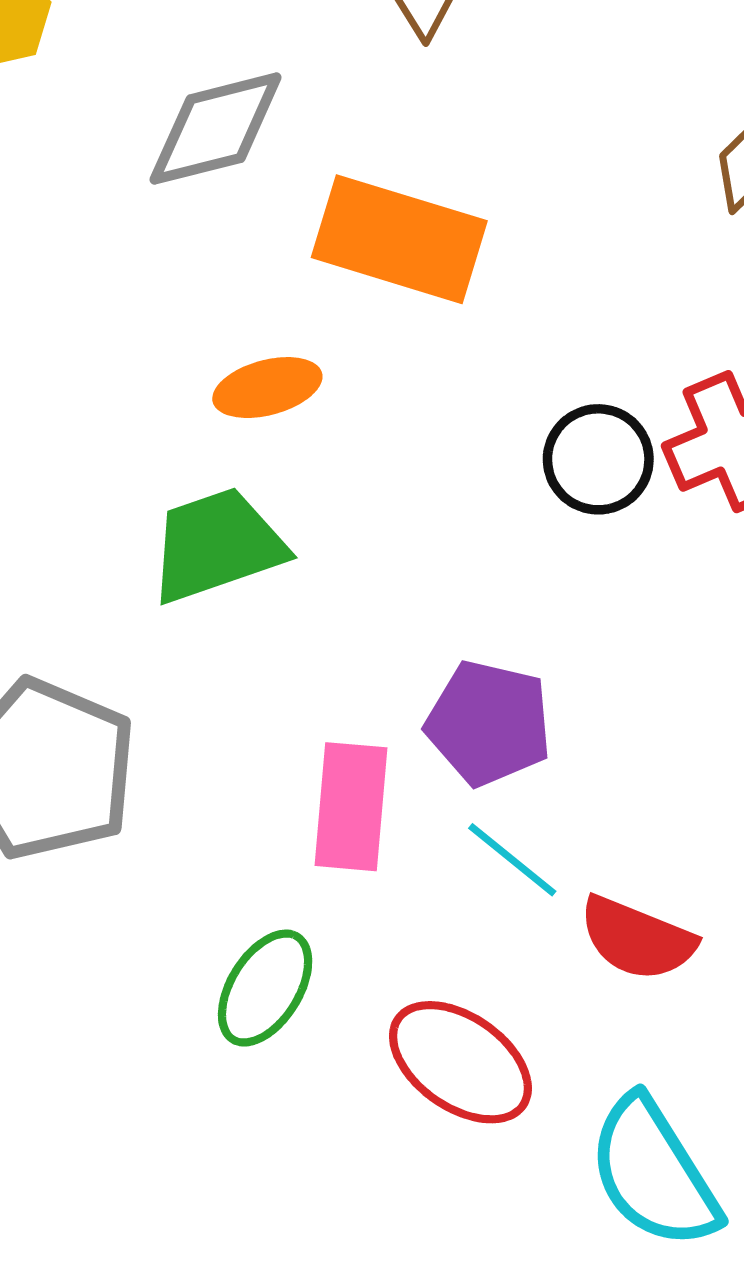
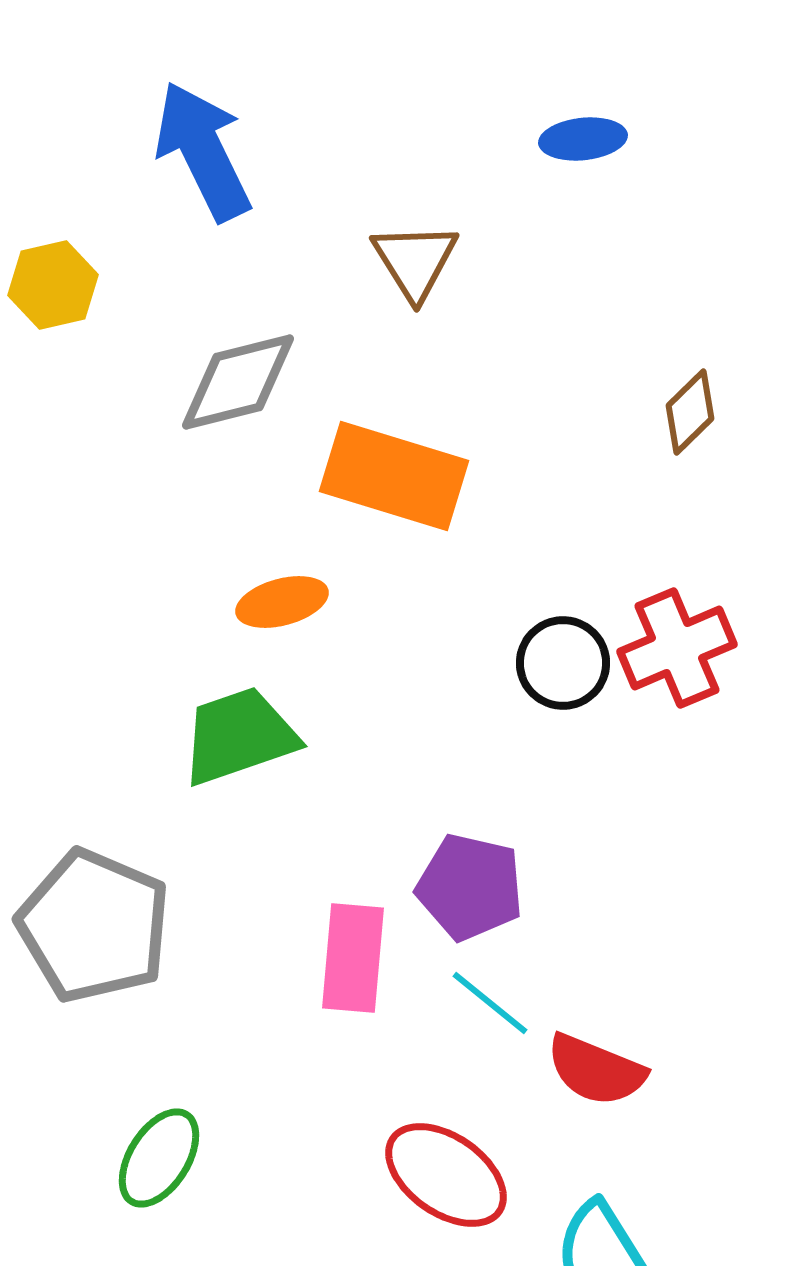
green ellipse: (265, 988) -> (159, 1158), moved

